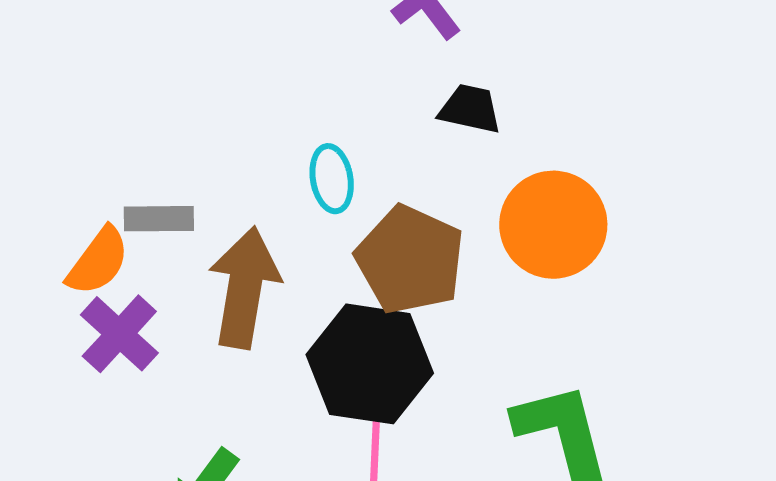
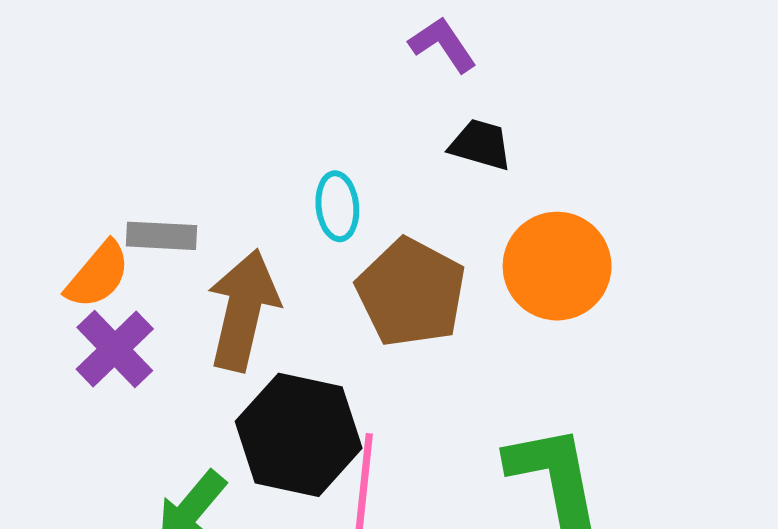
black hexagon: (370, 364) -> (299, 435), moved

